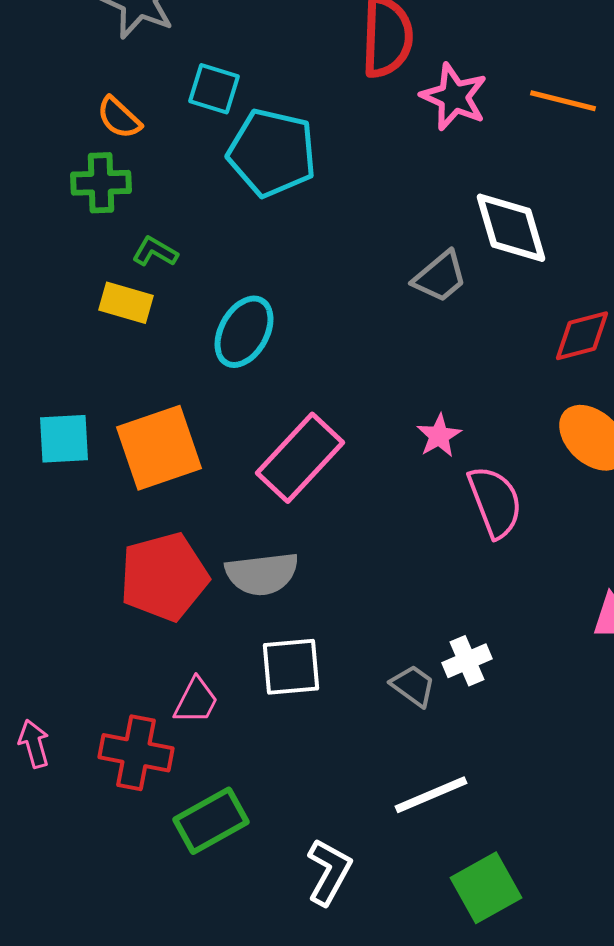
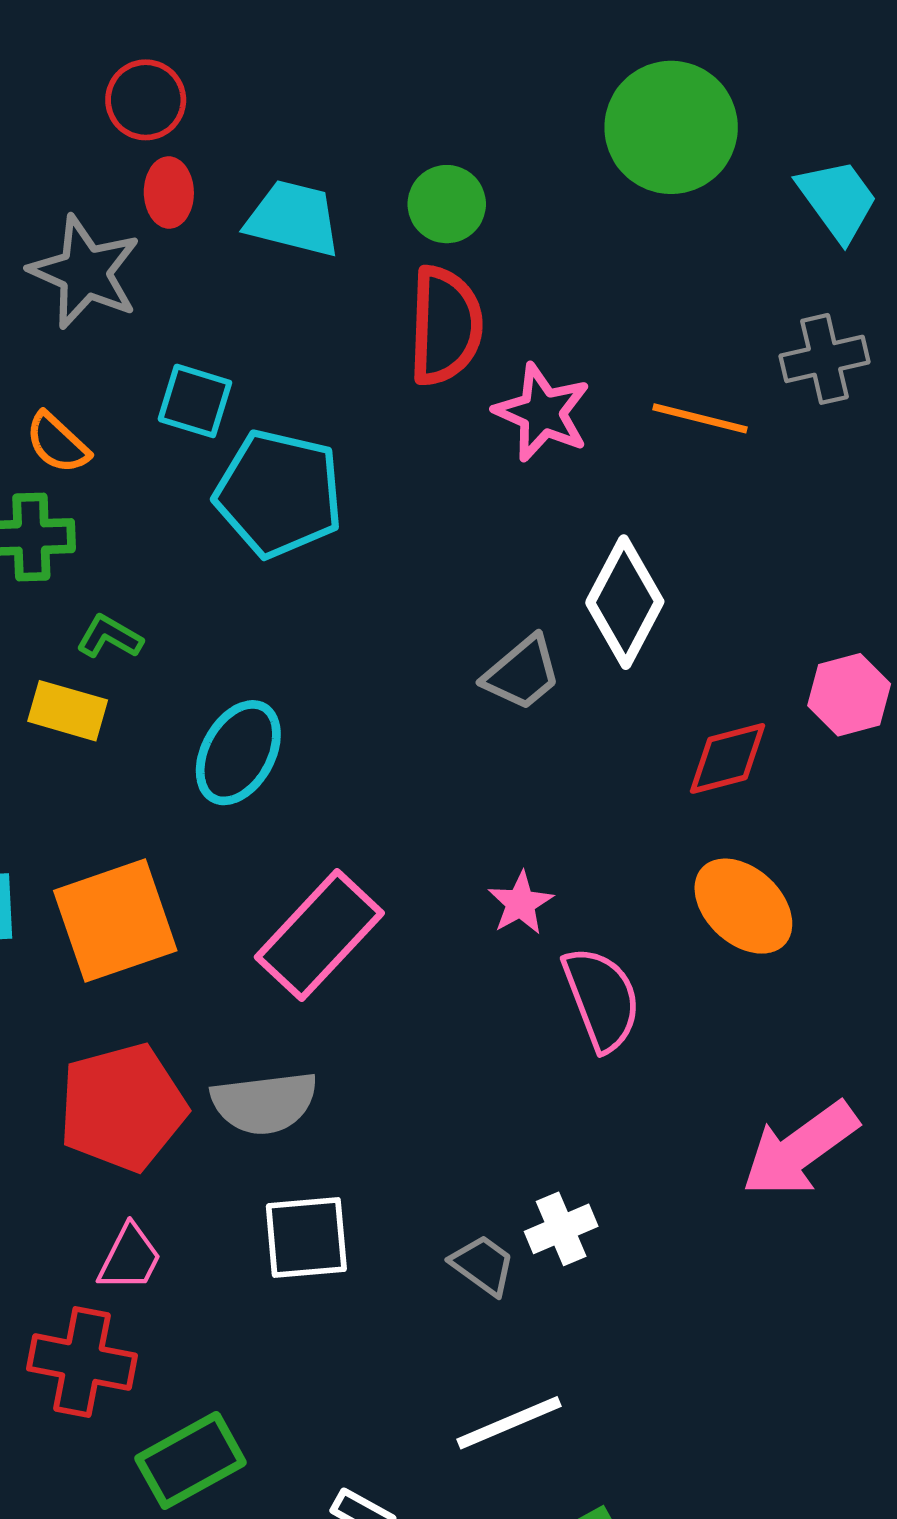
white diamond: (511, 228) -> (625, 602), turned 44
pink trapezoid: (196, 701) -> (130, 1258), moved

